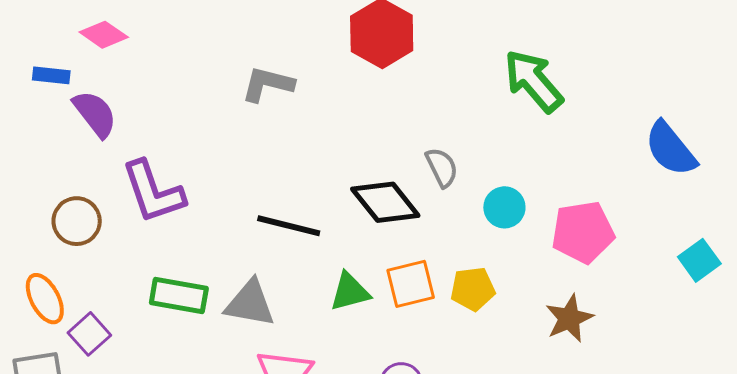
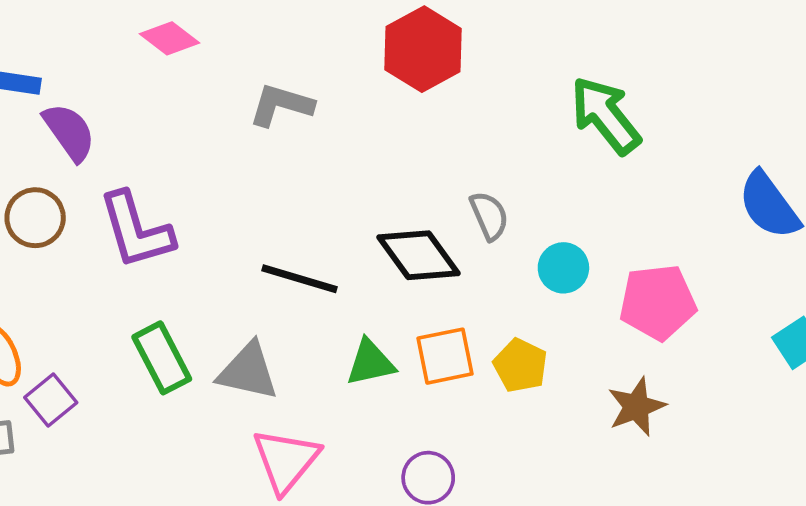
pink diamond: (104, 35) -> (169, 38), moved
brown circle: (77, 221) -> (35, 218), moved
yellow pentagon: (473, 289) -> (520, 366), turned 30
green rectangle: (179, 296) -> (162, 358), turned 50

